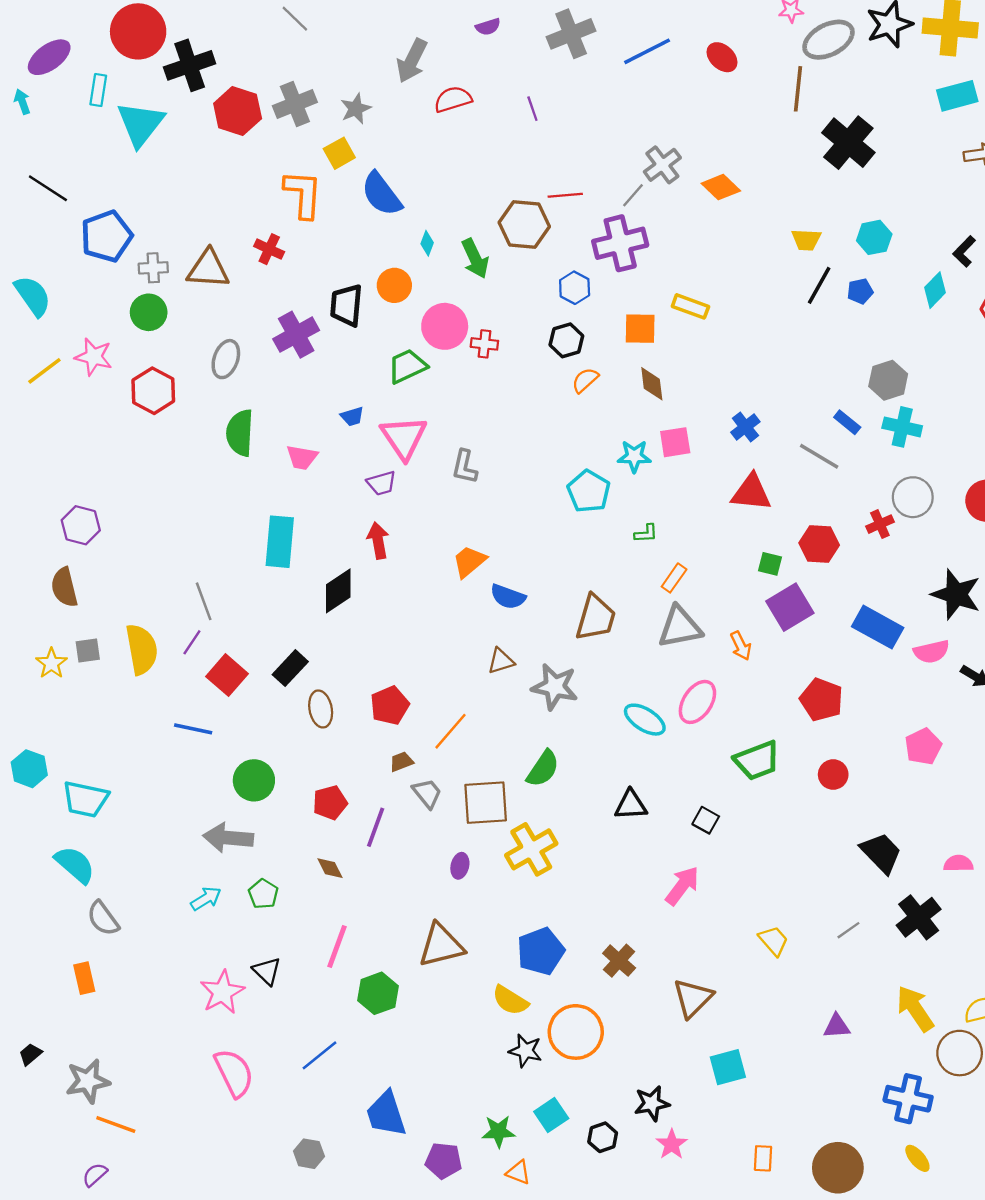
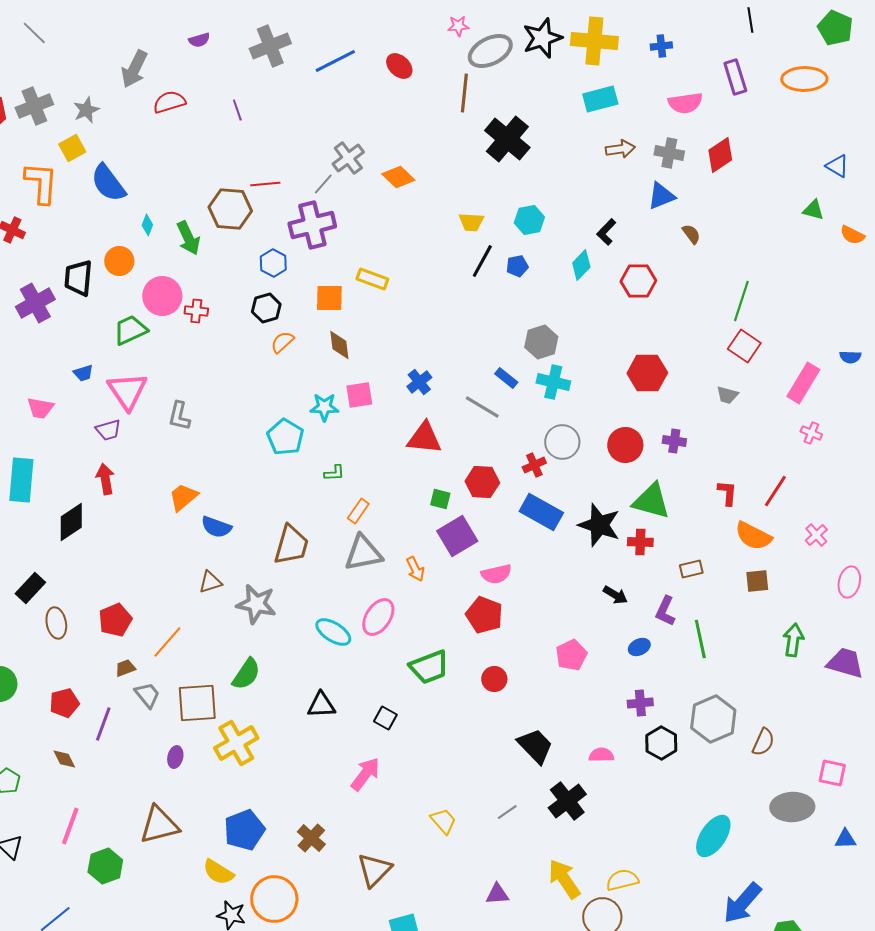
blue rectangle: (878, 627) -> (541, 512), moved
pink semicircle: (931, 652) -> (496, 574), moved

